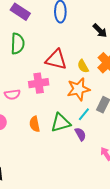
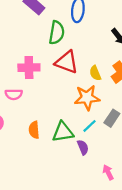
green semicircle: (18, 44) -> (57, 33), moved
pink cross: (39, 83) -> (29, 68), moved

